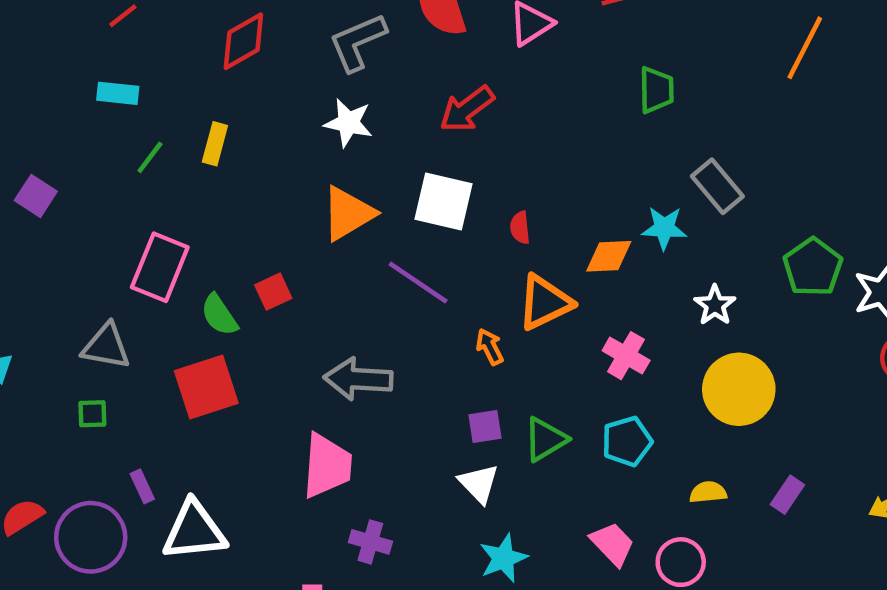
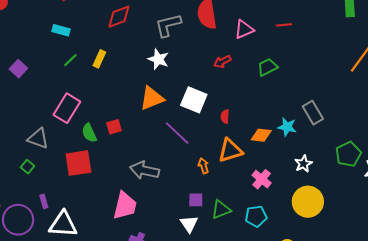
green trapezoid: (656, 90) -> (267, 67), moved, turned -125
red arrow: (467, 109) -> (222, 62), moved, size x0.7
green square: (92, 414) -> (27, 167), turned 32

